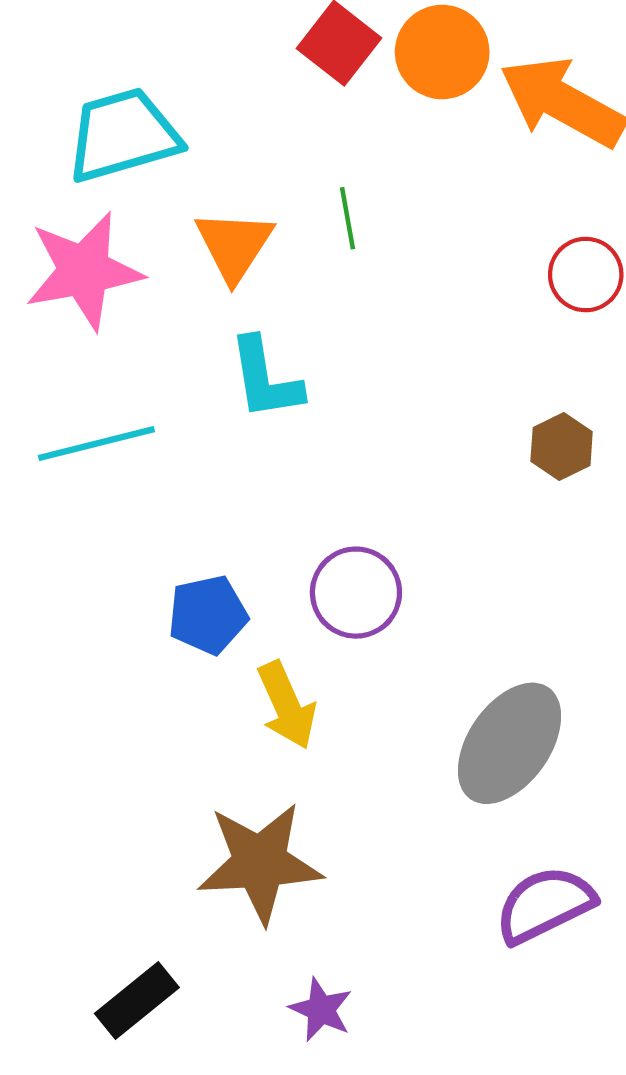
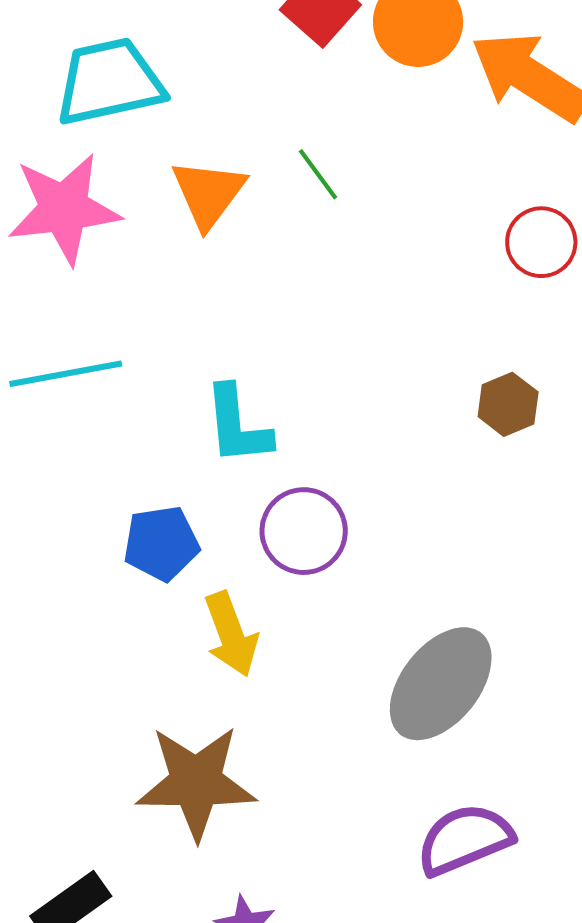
green line: (347, 218) -> (318, 174), turned -30
cyan L-shape: (265, 379) -> (237, 425), moved

